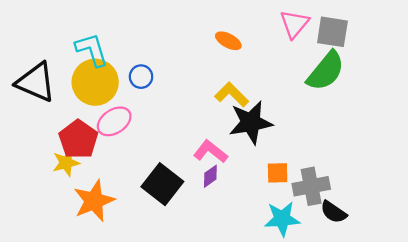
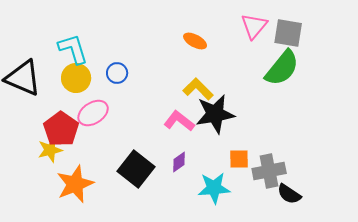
yellow circle: (95, 82) -> (76, 78), size x0.7
pink L-shape: (210, 152) -> (179, 121), moved
cyan star: (282, 219) -> (214, 188), moved

